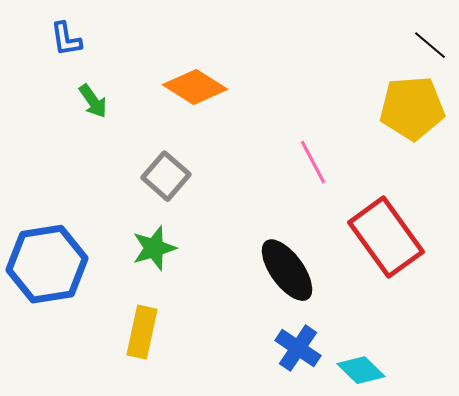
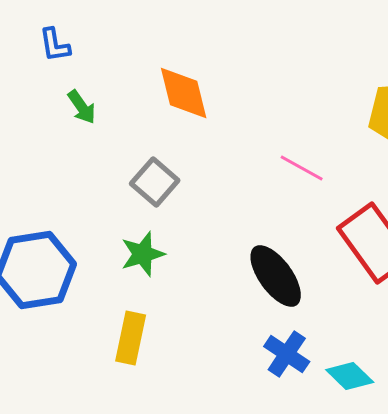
orange diamond: (195, 87) -> (184, 93), turned 44
pink line: (313, 162) -> (302, 168), turned -33

